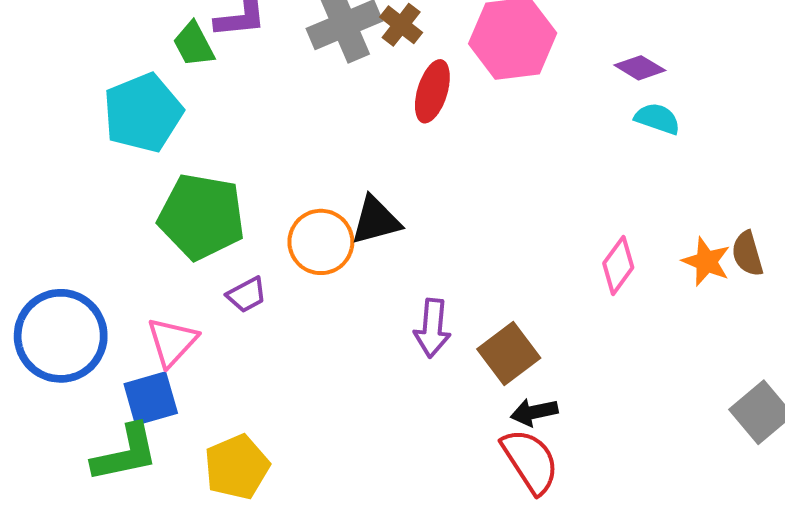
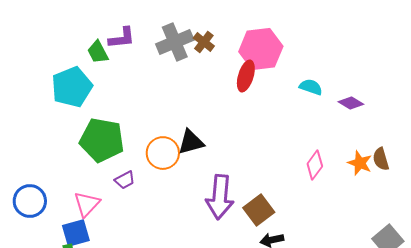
purple diamond: (640, 68) -> (351, 103), moved
red ellipse: (432, 91) -> (246, 76), moved
cyan semicircle: (657, 119) -> (311, 87), moved
purple arrow: (432, 328) -> (220, 197), size x1.5
blue circle: (61, 336) -> (30, 201), size x0.7

